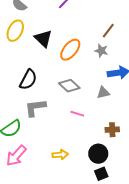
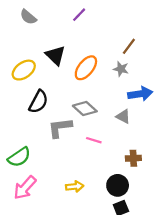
yellow ellipse: (15, 31) -> (24, 70), moved, turned 30
gray triangle: (103, 93) -> (123, 116), turned 40
gray L-shape: (35, 108) -> (60, 128), moved

